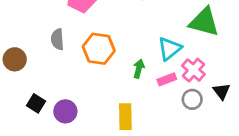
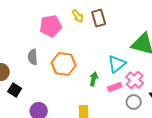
black square: (36, 103) -> (15, 90), moved

